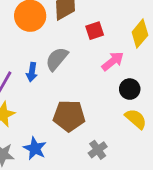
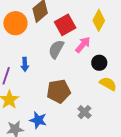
red square: (95, 31) -> (65, 25), size x1.5
gray semicircle: (57, 59) -> (56, 49), moved

